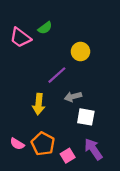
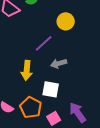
white square: (86, 117) -> (51, 89), moved

